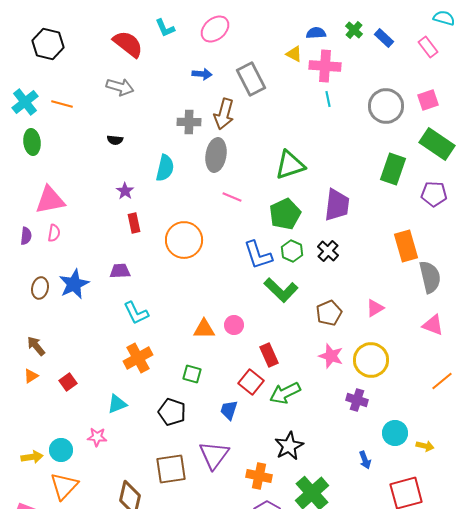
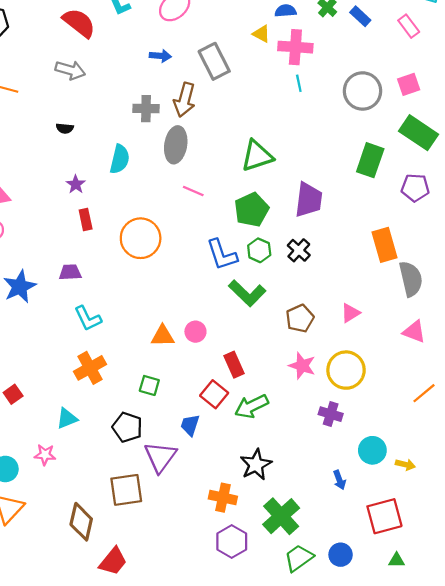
purple triangle: (214, 455) -> (160, 457), moved

